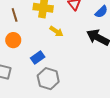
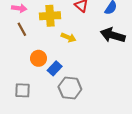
orange circle: (13, 40) -> (39, 58), moved

